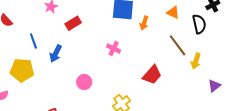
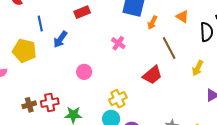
brown line: (178, 45) -> (169, 48), moved

